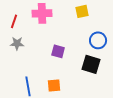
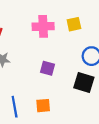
pink cross: (42, 13) -> (43, 26), moved

